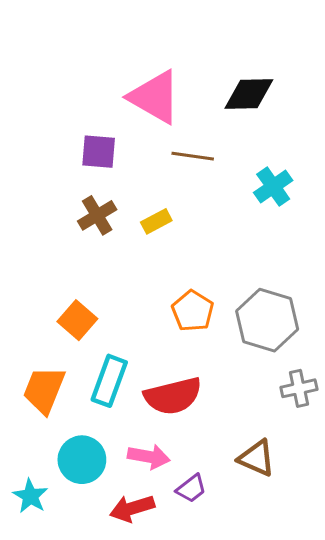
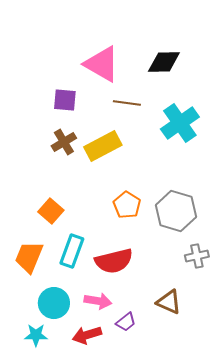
cyan cross: (273, 187) -> (180, 123), size x1.5
yellow rectangle: (156, 221) -> (103, 146), size x1.8
cyan star: (30, 496) -> (36, 335), moved, turned -30

